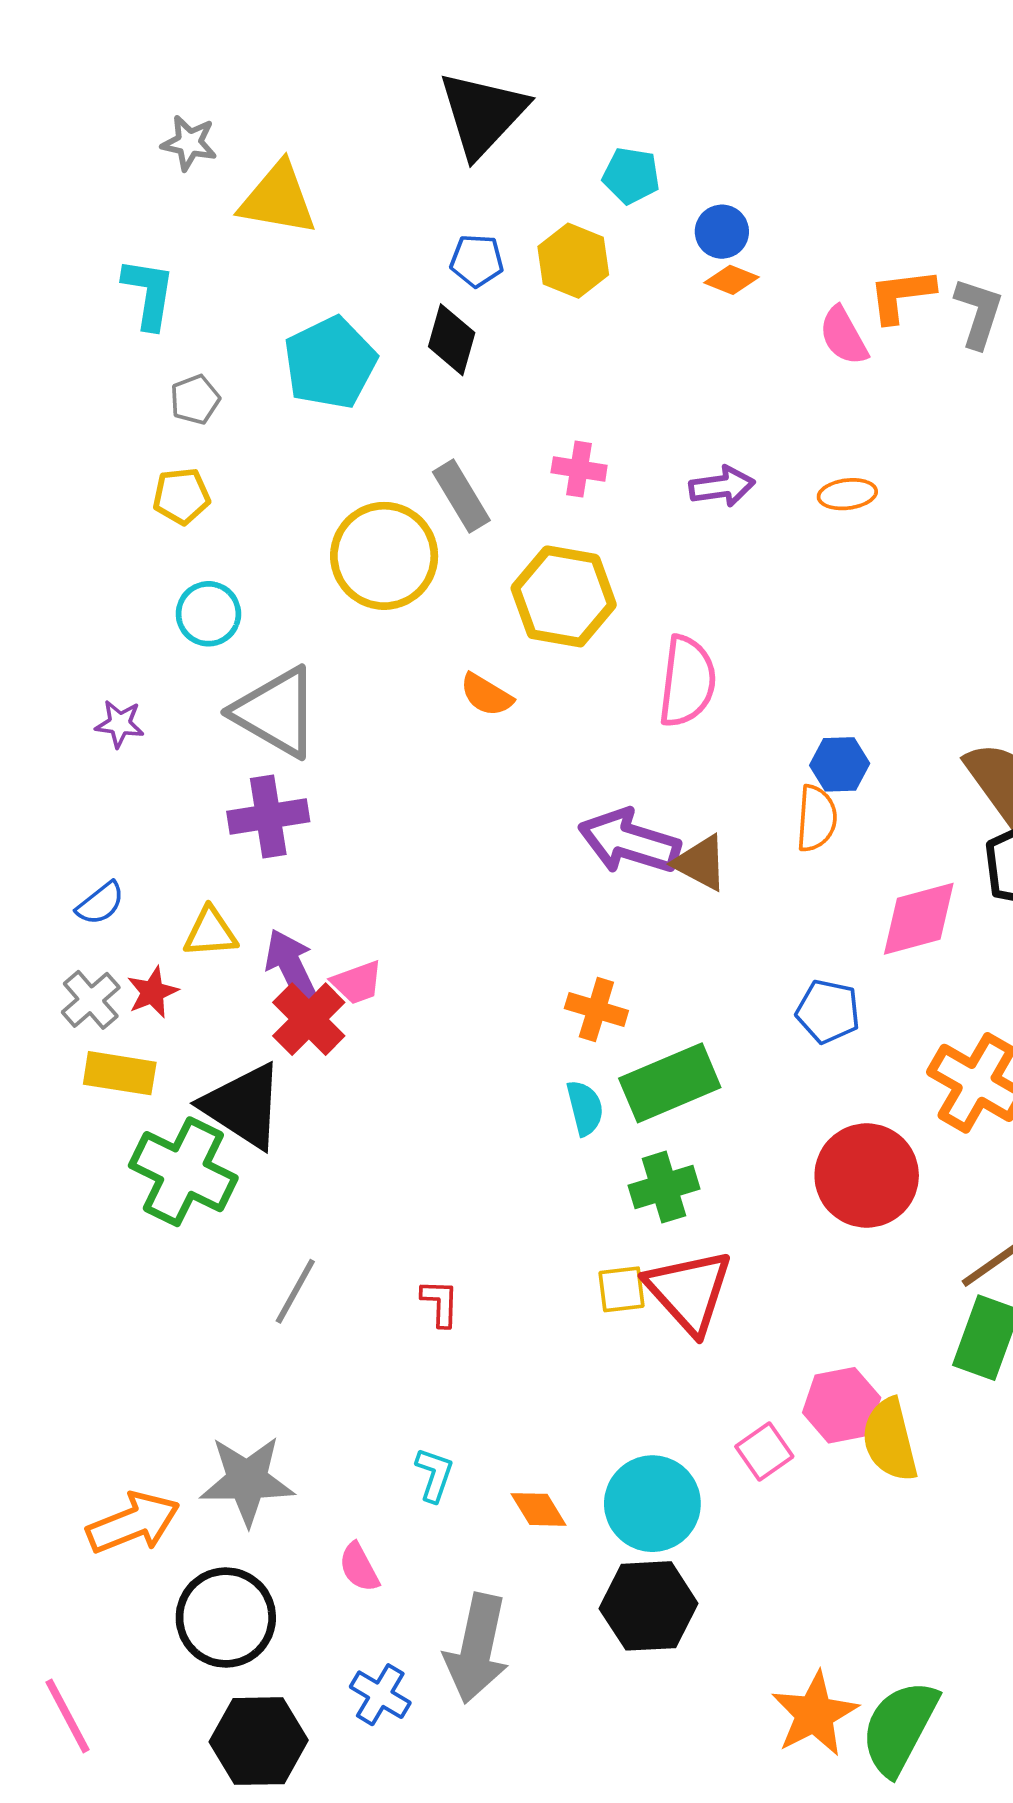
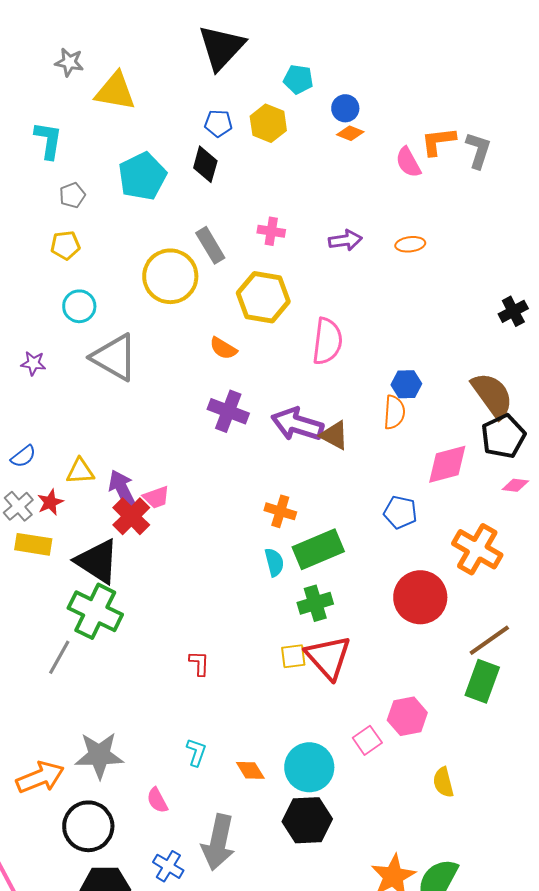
purple cross: (268, 816) -> (228, 411), moved, turned 30
green cross: (183, 1172) -> (95, 611), moved
gray line: (295, 1291) -> (59, 657), moved
yellow semicircle: (890, 1440) -> (443, 782), moved, size x0.7

